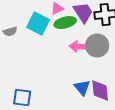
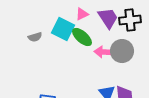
green ellipse: (65, 23) -> (82, 37), moved, turned 55

